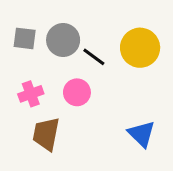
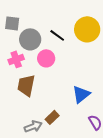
gray circle: (63, 40) -> (30, 39), moved
blue triangle: (142, 134) -> (81, 94), moved, turned 36

